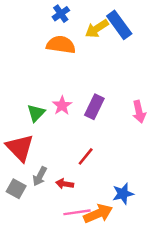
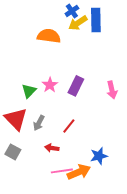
blue cross: (61, 14) -> (72, 11), moved
blue rectangle: (119, 25) -> (96, 20), turned 35
gray arrow: (40, 176) -> (39, 123), moved

